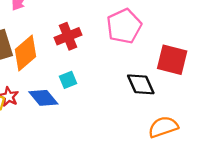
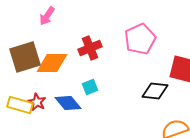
orange diamond: (25, 53) -> (52, 63), turned 40
black diamond: (141, 84) -> (155, 91), turned -60

